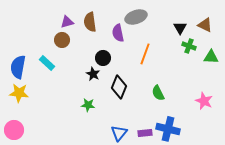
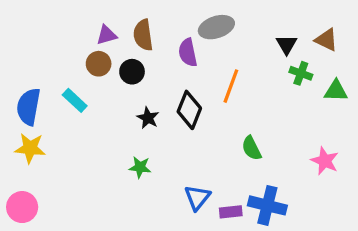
black circle: (103, 58) -> (132, 72), moved
black diamond: (119, 87) -> (189, 110), moved
blue triangle: (119, 133) -> (197, 198), moved

